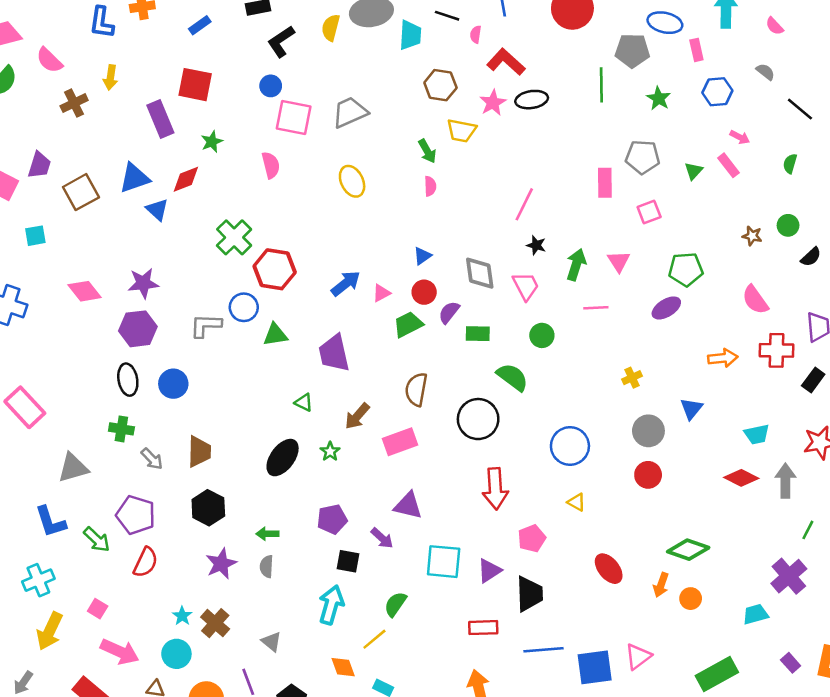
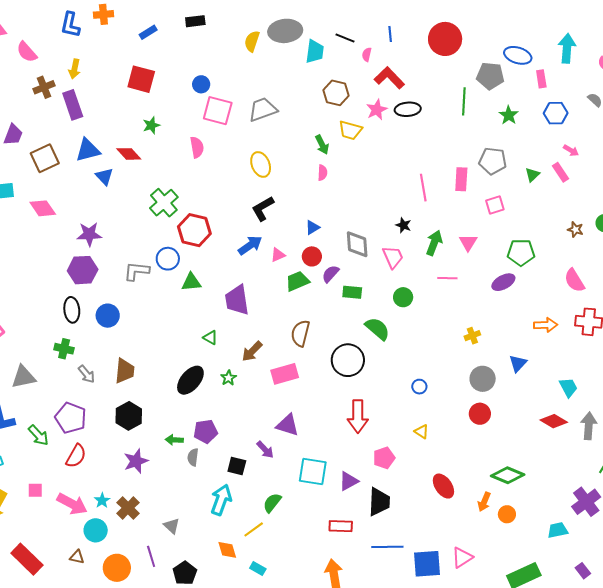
black L-shape: (281, 41) -> (263, 209), moved
purple rectangle: (160, 119) -> (73, 105), moved
red diamond: (186, 179) -> (129, 154), turned 65
pink line: (524, 204) -> (423, 188), moved, turned -40
pink diamond: (85, 291) -> (43, 208), moved
cyan trapezoid: (757, 434) -> (568, 387), turned -110
blue circle: (570, 446) -> (419, 387), size x0.5
purple pentagon: (332, 519) -> (205, 431), moved
gray semicircle: (266, 566) -> (193, 457), moved
pink square: (98, 609) -> (35, 490), turned -35
pink arrow: (120, 652) -> (72, 504), moved

